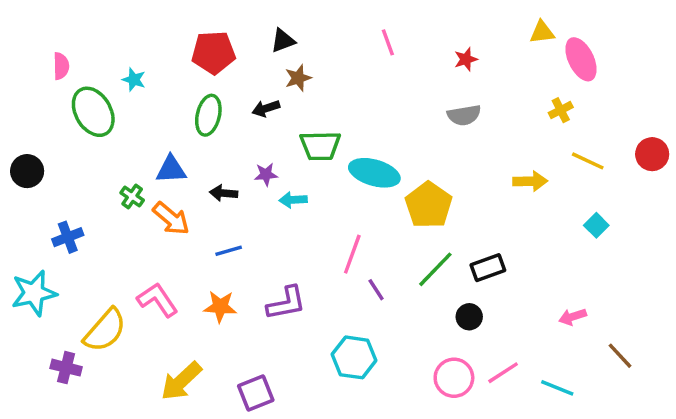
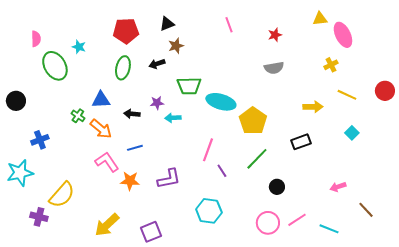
black rectangle: (488, 268) -> (301, 142), moved
pink L-shape: (158, 300) -> (107, 162), moved

